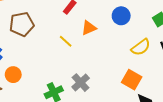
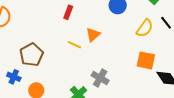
brown pentagon: (22, 24) -> (31, 55), moved
orange triangle: (89, 28) -> (93, 35), moved

